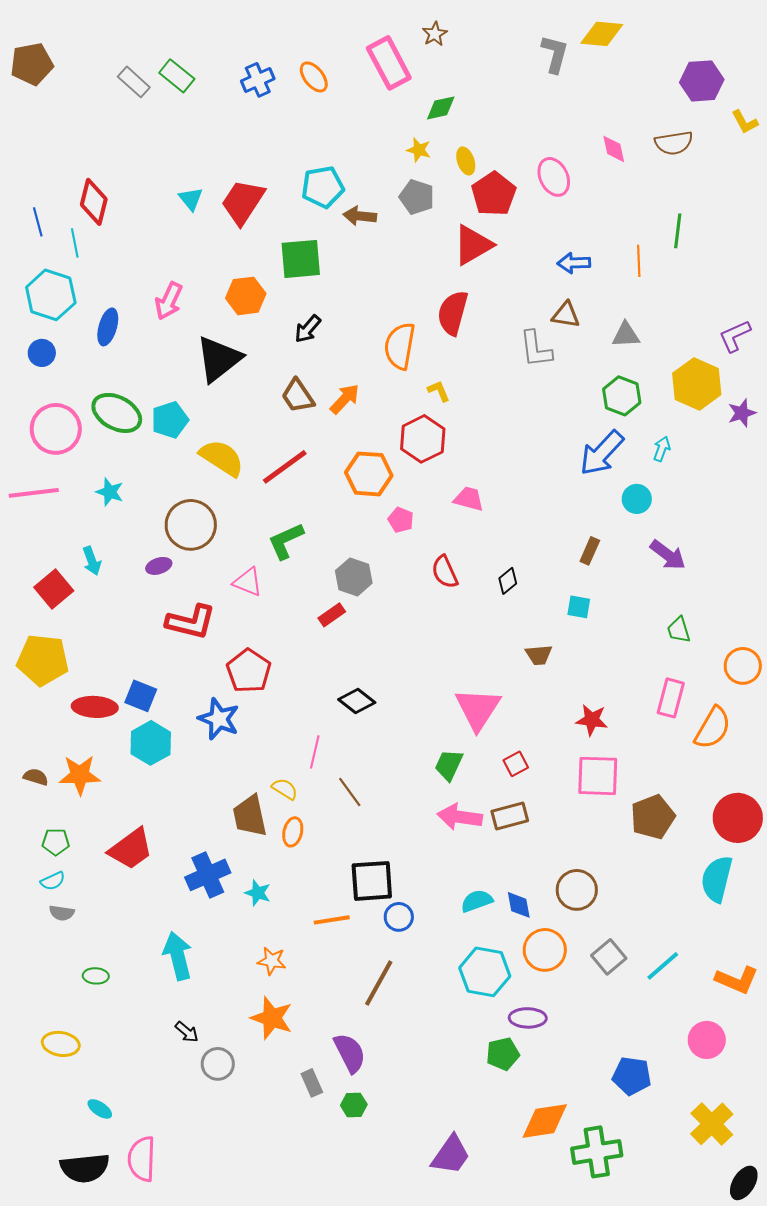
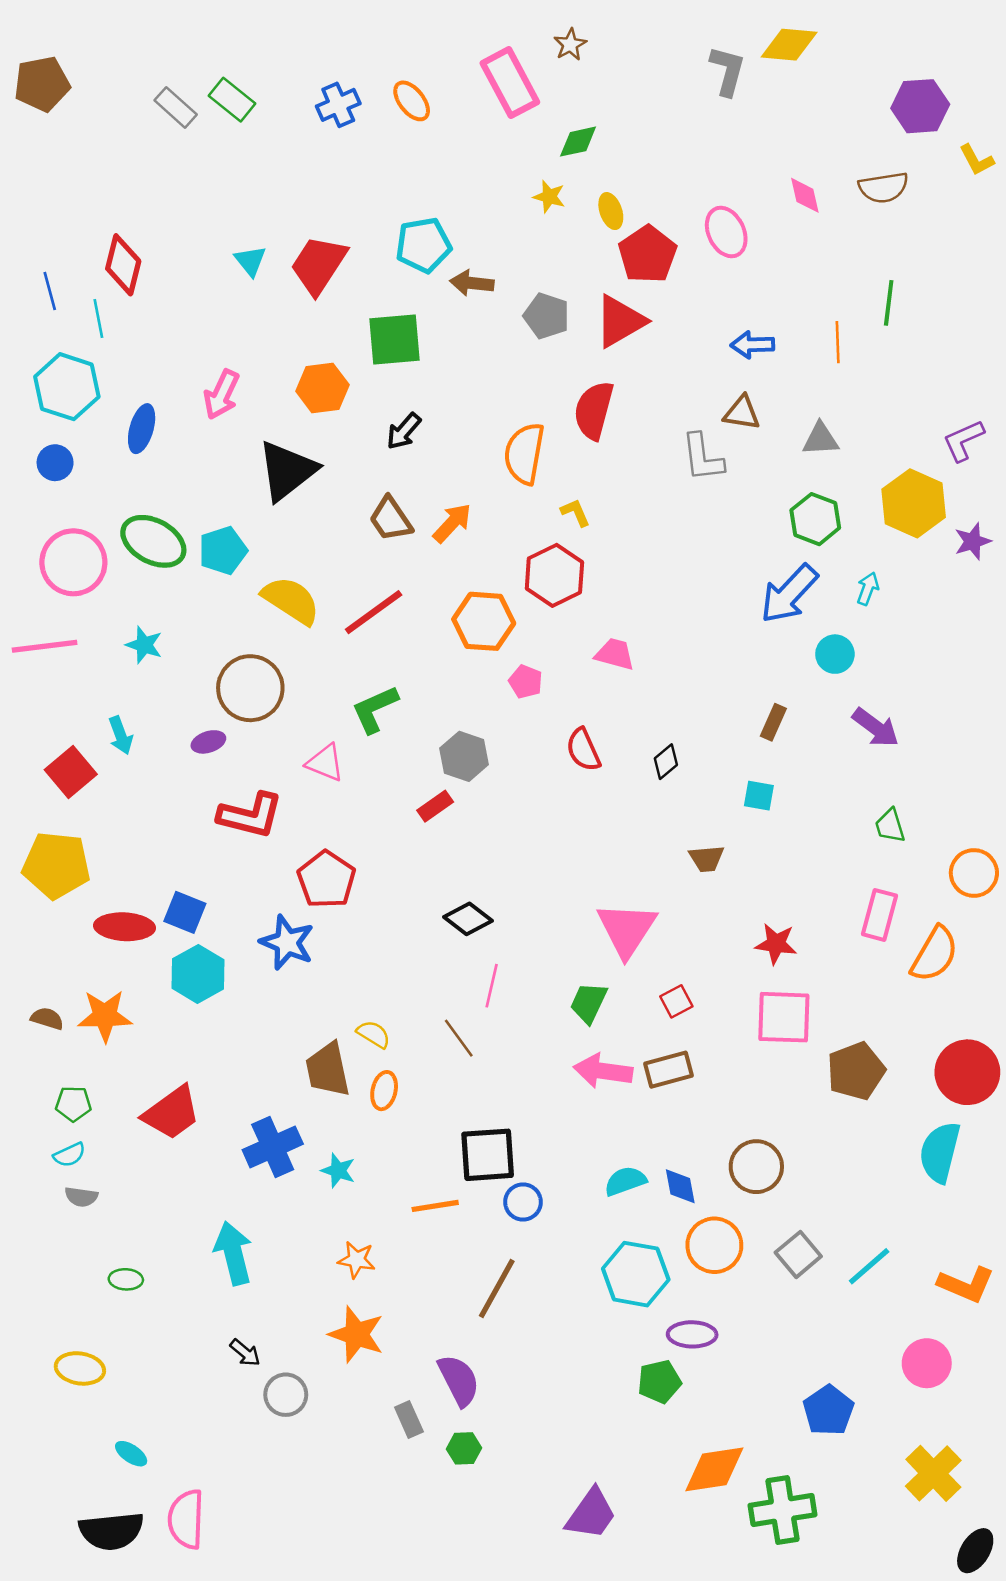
gray pentagon: (417, 197) -> (547, 316), moved
pink line: (315, 752) -> (492, 986), moved
blue pentagon: (632, 1076) -> (828, 1410), turned 30

